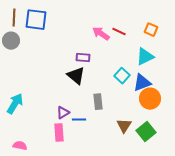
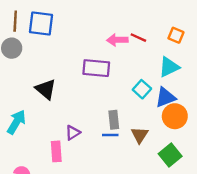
pink arrow: (101, 34) -> (117, 40), turned -36
purple rectangle: (83, 58) -> (96, 68), size x1.6
black triangle: (76, 76) -> (46, 89), moved
blue line: (79, 120) -> (110, 135), moved
brown triangle: (124, 126) -> (140, 135), moved
pink rectangle: (59, 133) -> (56, 151), moved

